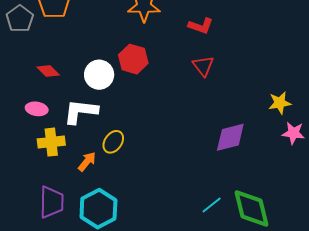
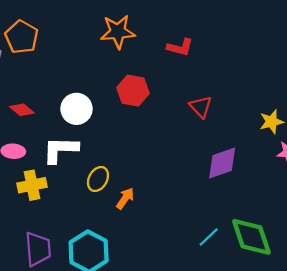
red hexagon: (133, 59) -> (133, 91), moved
red triangle: (203, 66) -> (201, 107), moved
orange arrow: (87, 161) -> (125, 198), moved

